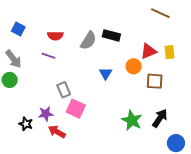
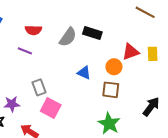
blue triangle: (106, 73) -> (84, 73), turned -40
brown square: (155, 81) -> (111, 90), moved
purple star: (46, 114) -> (12, 104), moved
black arrow: (160, 118) -> (151, 107), moved

